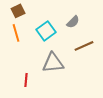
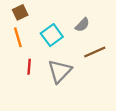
gray triangle: (53, 63) -> (60, 71), turned -40
red line: (26, 80) -> (29, 67), moved

